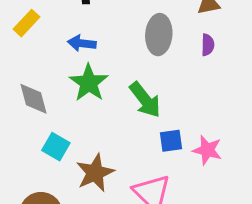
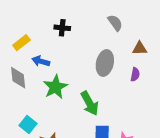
blue arrow: (82, 43) -> (41, 61), moved
gray diamond: (33, 99) -> (18, 78), moved

